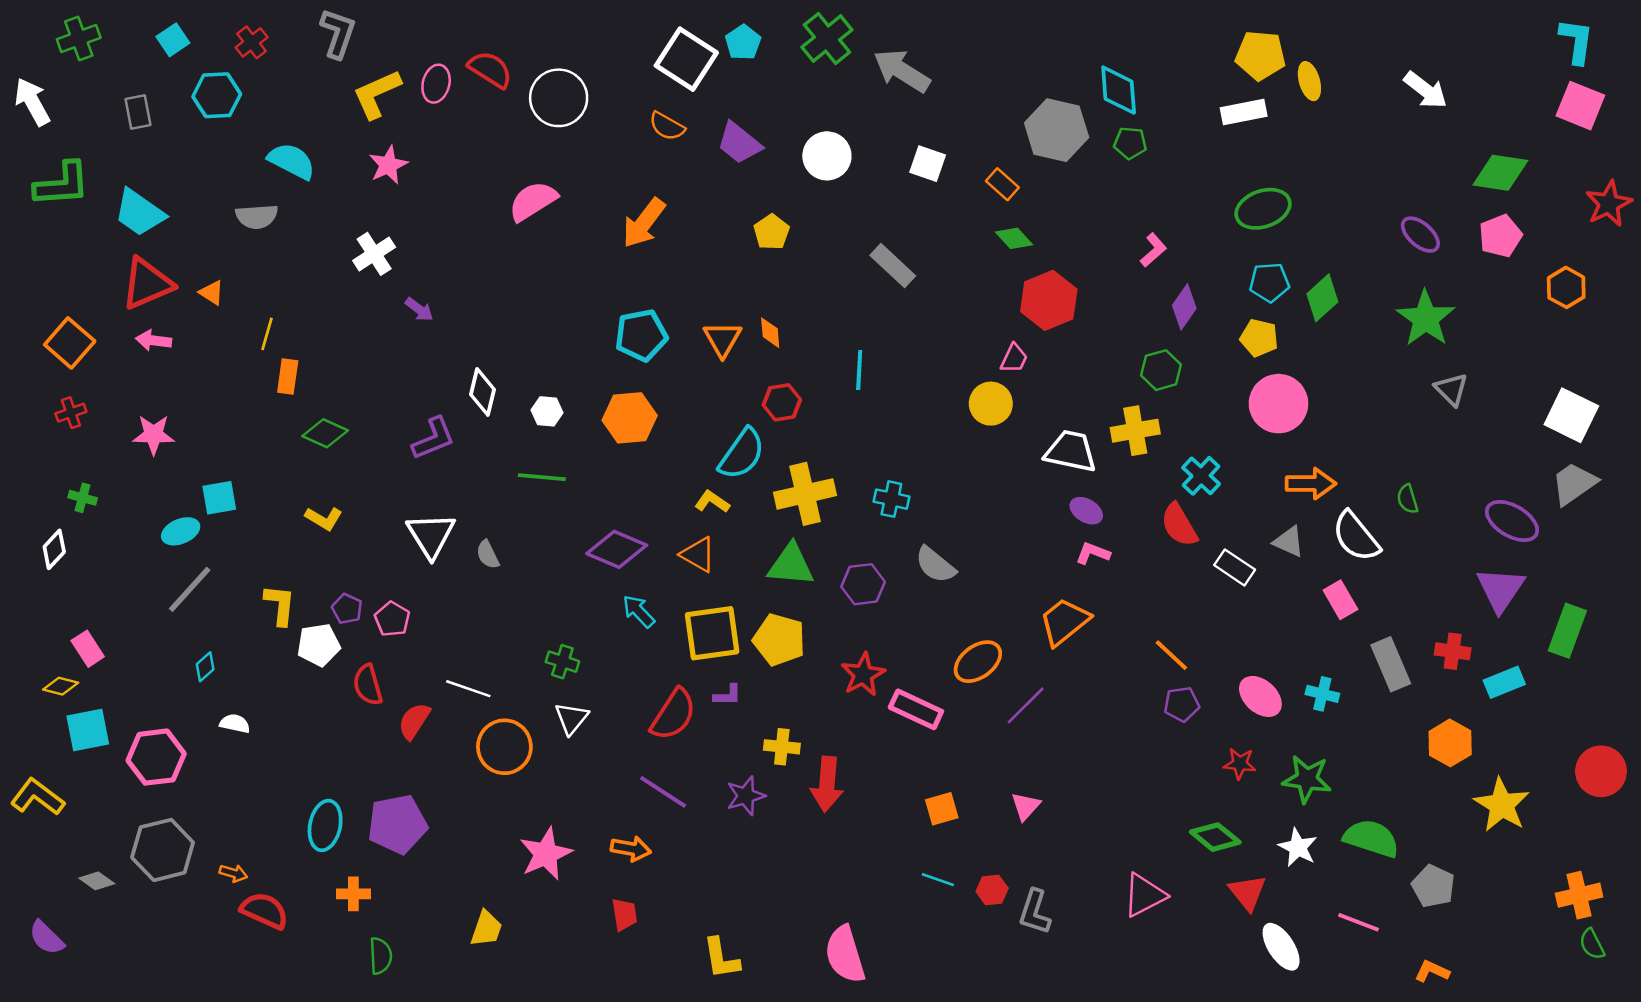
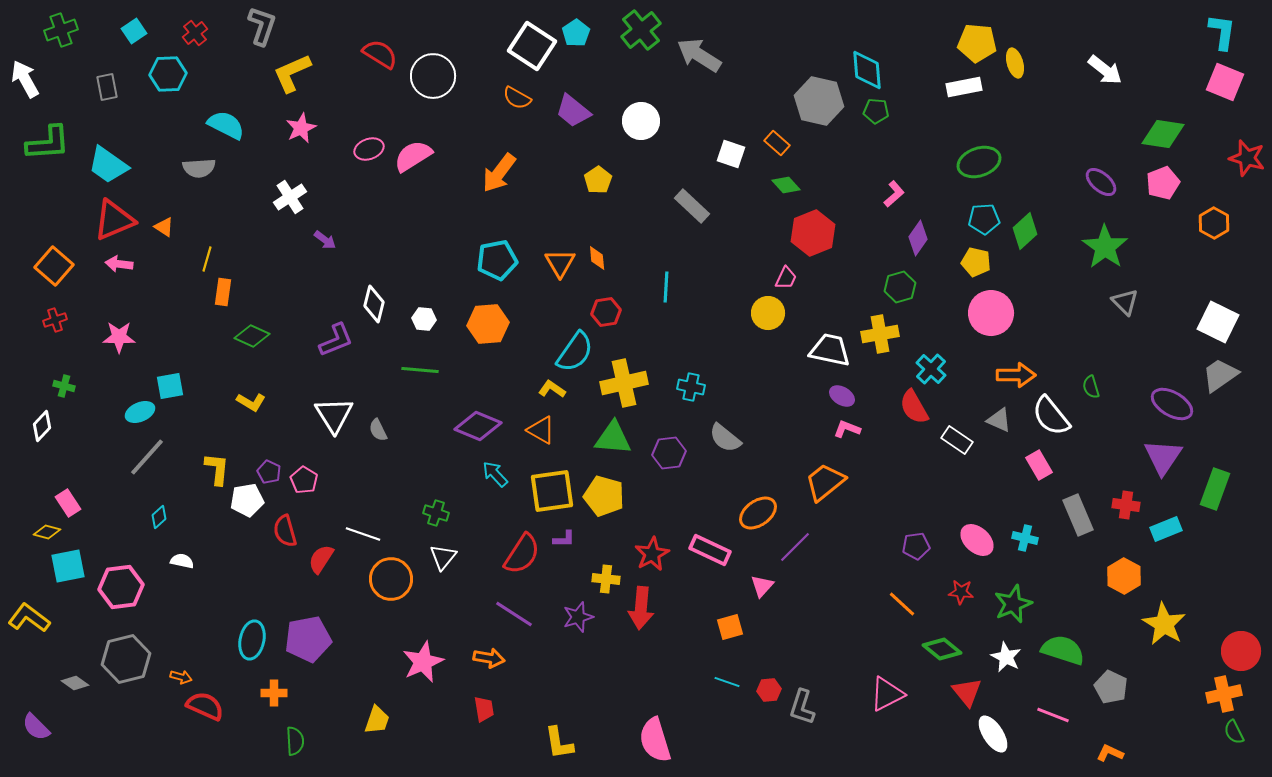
pink ellipse: (436, 84) -> (369, 149), moved, turned 56
white square: (928, 164) -> (731, 154), moved
red star: (1609, 204) -> (1247, 158), turned -30
orange line: (1171, 655) -> (902, 604), moved
red star: (863, 675) -> (652, 554), moved
red circle: (1601, 771) -> (1241, 651), moved
green star: (1307, 779) -> (1013, 604), turned -30
pink triangle: (1026, 806) -> (762, 586), moved

